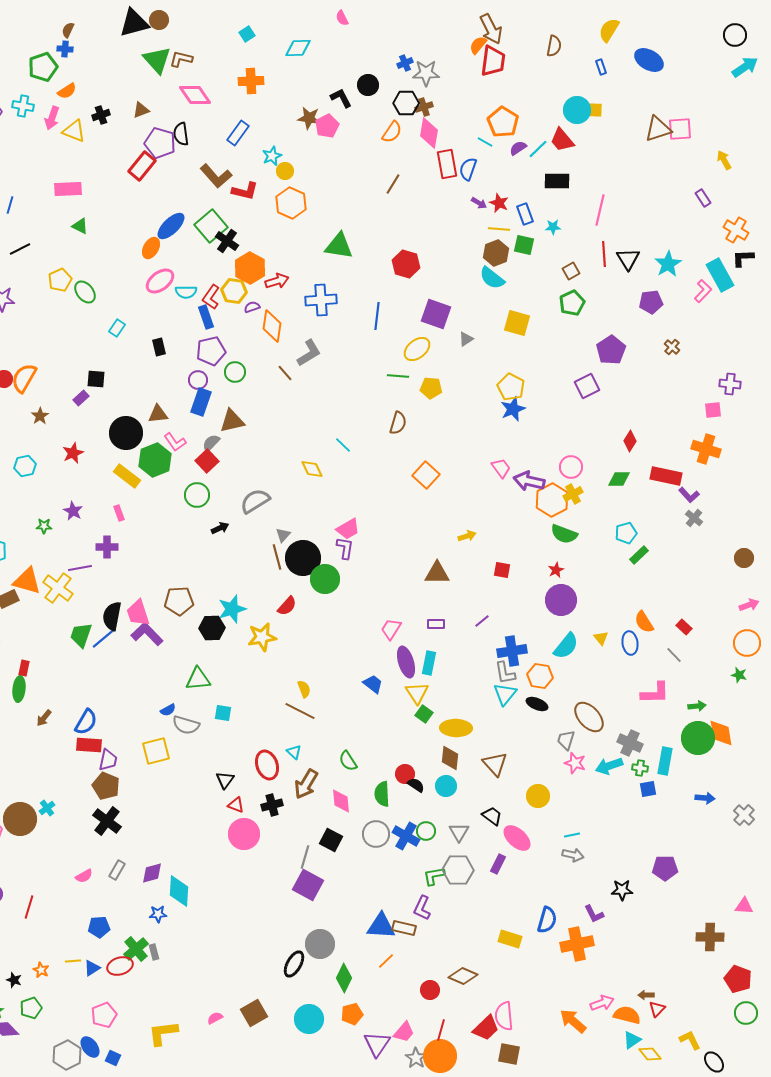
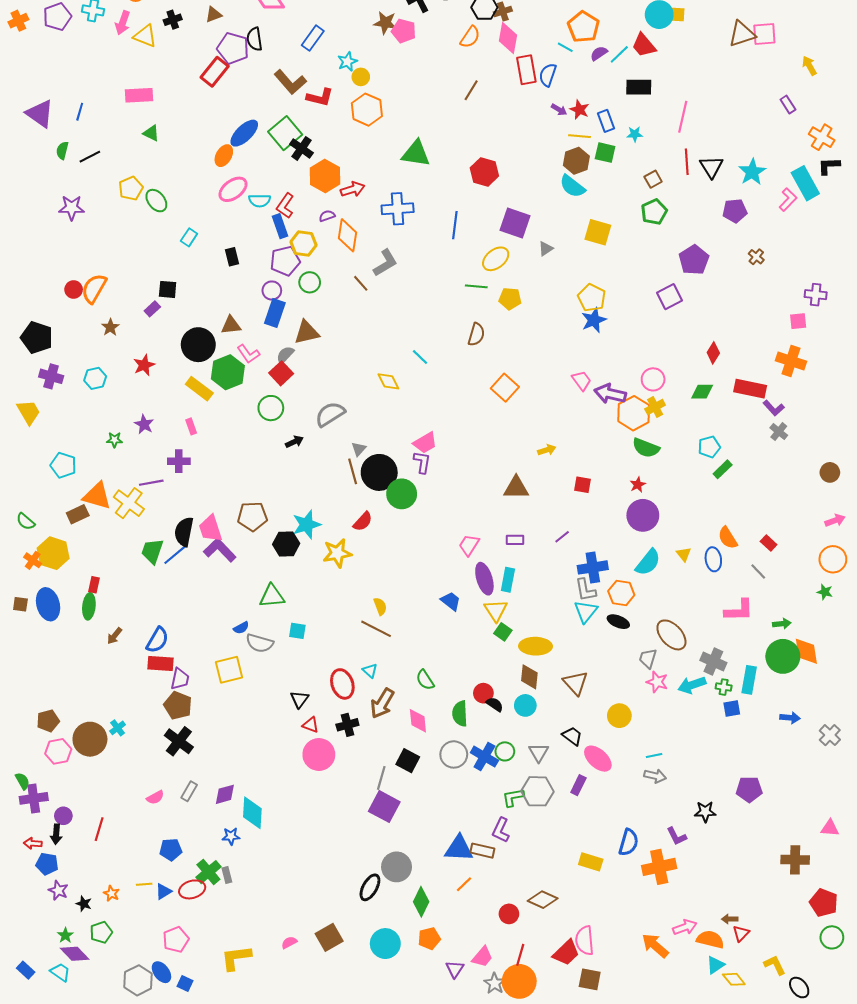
pink pentagon: (327, 126) -> (404, 31), turned -30
yellow hexagon: (234, 291) -> (304, 243), moved
purple triangle: (377, 1044) -> (455, 969), size x0.7

